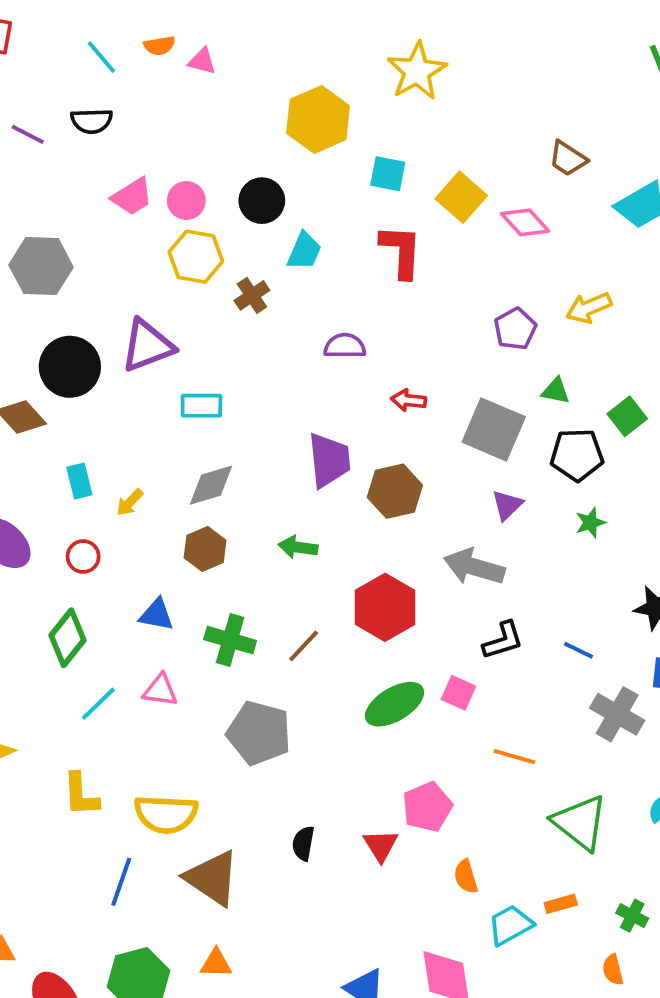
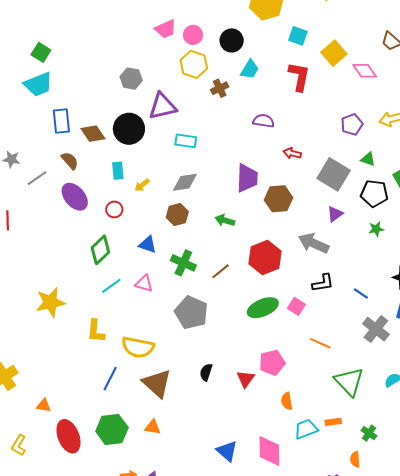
gray hexagon: (41, 266) -> (131, 79), moved, size x0.7
black circle: (70, 367) -> (129, 129), moved

